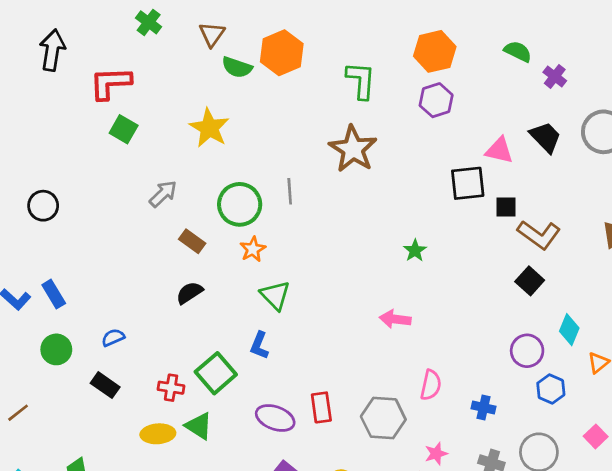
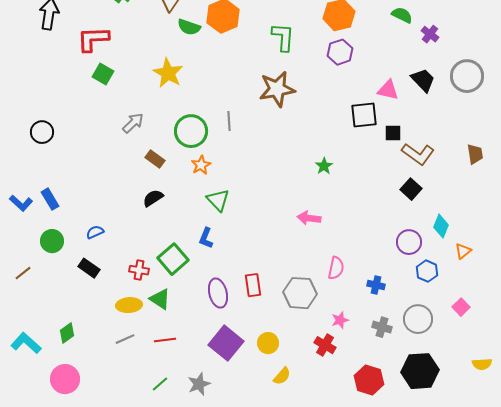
brown star: (353, 149) -> (277, 89), turned 30
brown line: (18, 413) -> (23, 273), moved
purple ellipse: (275, 418) -> (218, 293), turned 56

